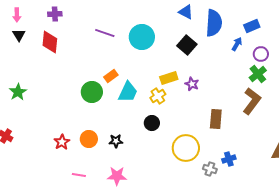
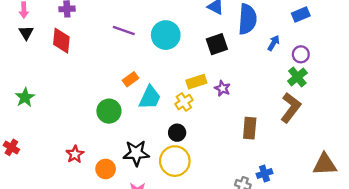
blue rectangle: (252, 26) -> (301, 15), moved
black square: (187, 45) -> (217, 44), turned 30
green circle: (92, 92) -> (109, 111), moved
orange circle: (89, 139) -> (106, 169), moved
black star: (116, 141) -> (136, 153), size x1.6
yellow circle: (186, 148) -> (175, 161), moved

